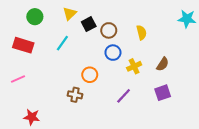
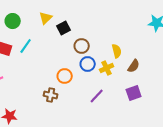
brown circle: (109, 30) -> (82, 46), moved
yellow semicircle: (141, 33) -> (117, 51), moved
cyan line: (62, 43) -> (26, 46), moved
blue circle: (113, 53) -> (88, 64), moved

